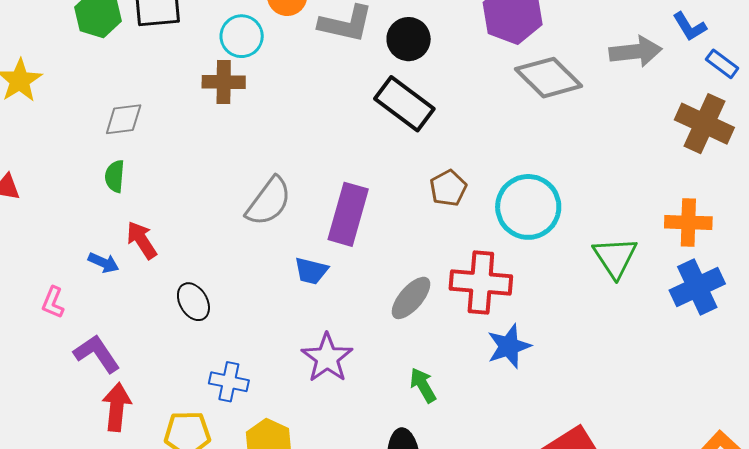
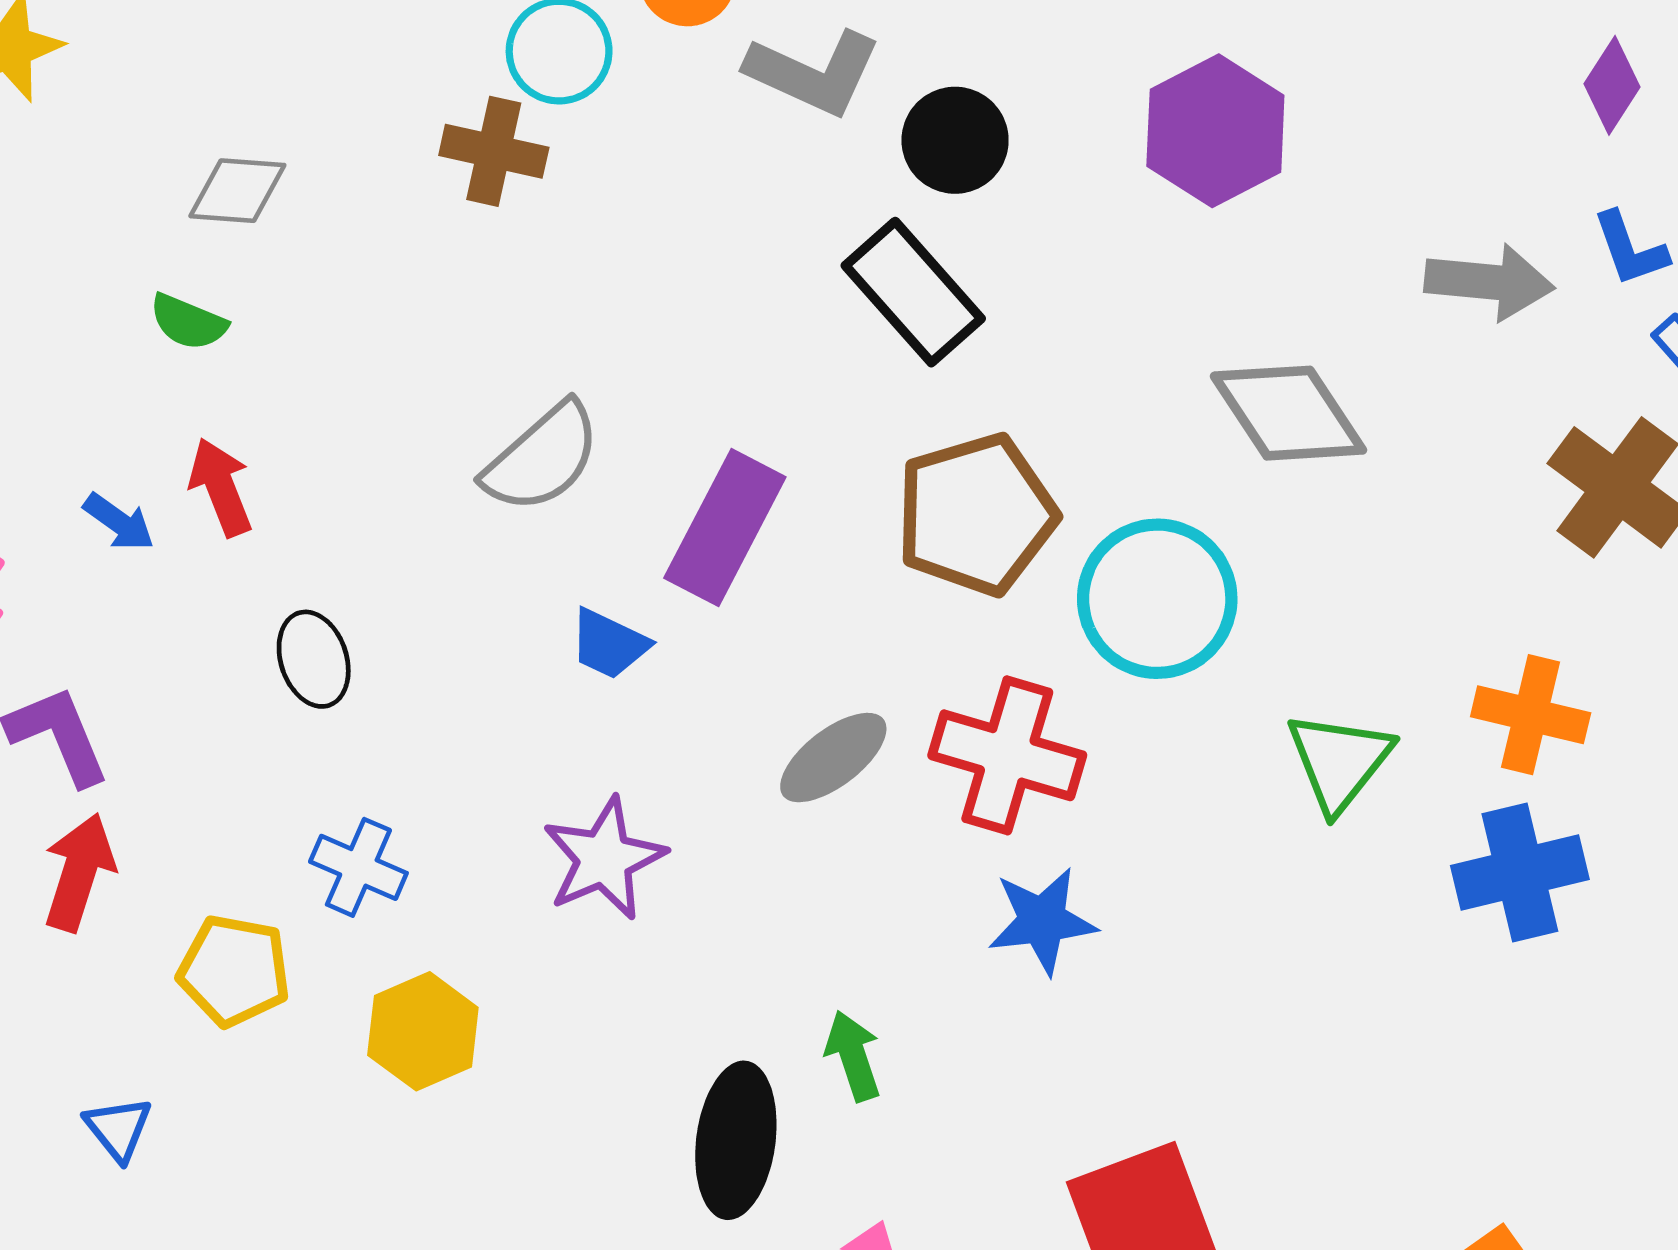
gray diamond: (549, 78) -> (1288, 413), moved
green semicircle: (115, 176) -> (188, 322), turned -84
brown pentagon: (448, 188) -> (976, 514), size x1.8
green arrow: (423, 385) -> (853, 1056), moved

